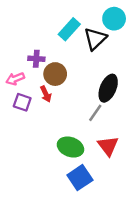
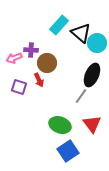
cyan circle: (114, 19) -> (97, 43), moved
black triangle: (95, 39) -> (81, 33), turned -35
pink arrow: (15, 79) -> (14, 58), moved

